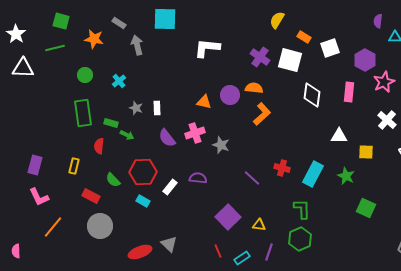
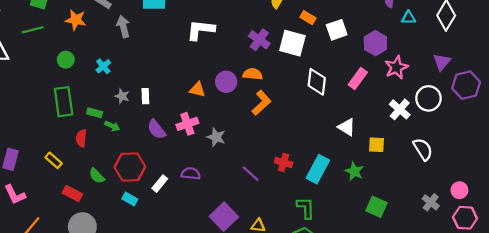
pink rectangle: (349, 92) -> (358, 78), turned 30
white triangle: (339, 136) -> (347, 127), turned 30
yellow rectangle: (74, 166) -> (54, 160), turned -63

